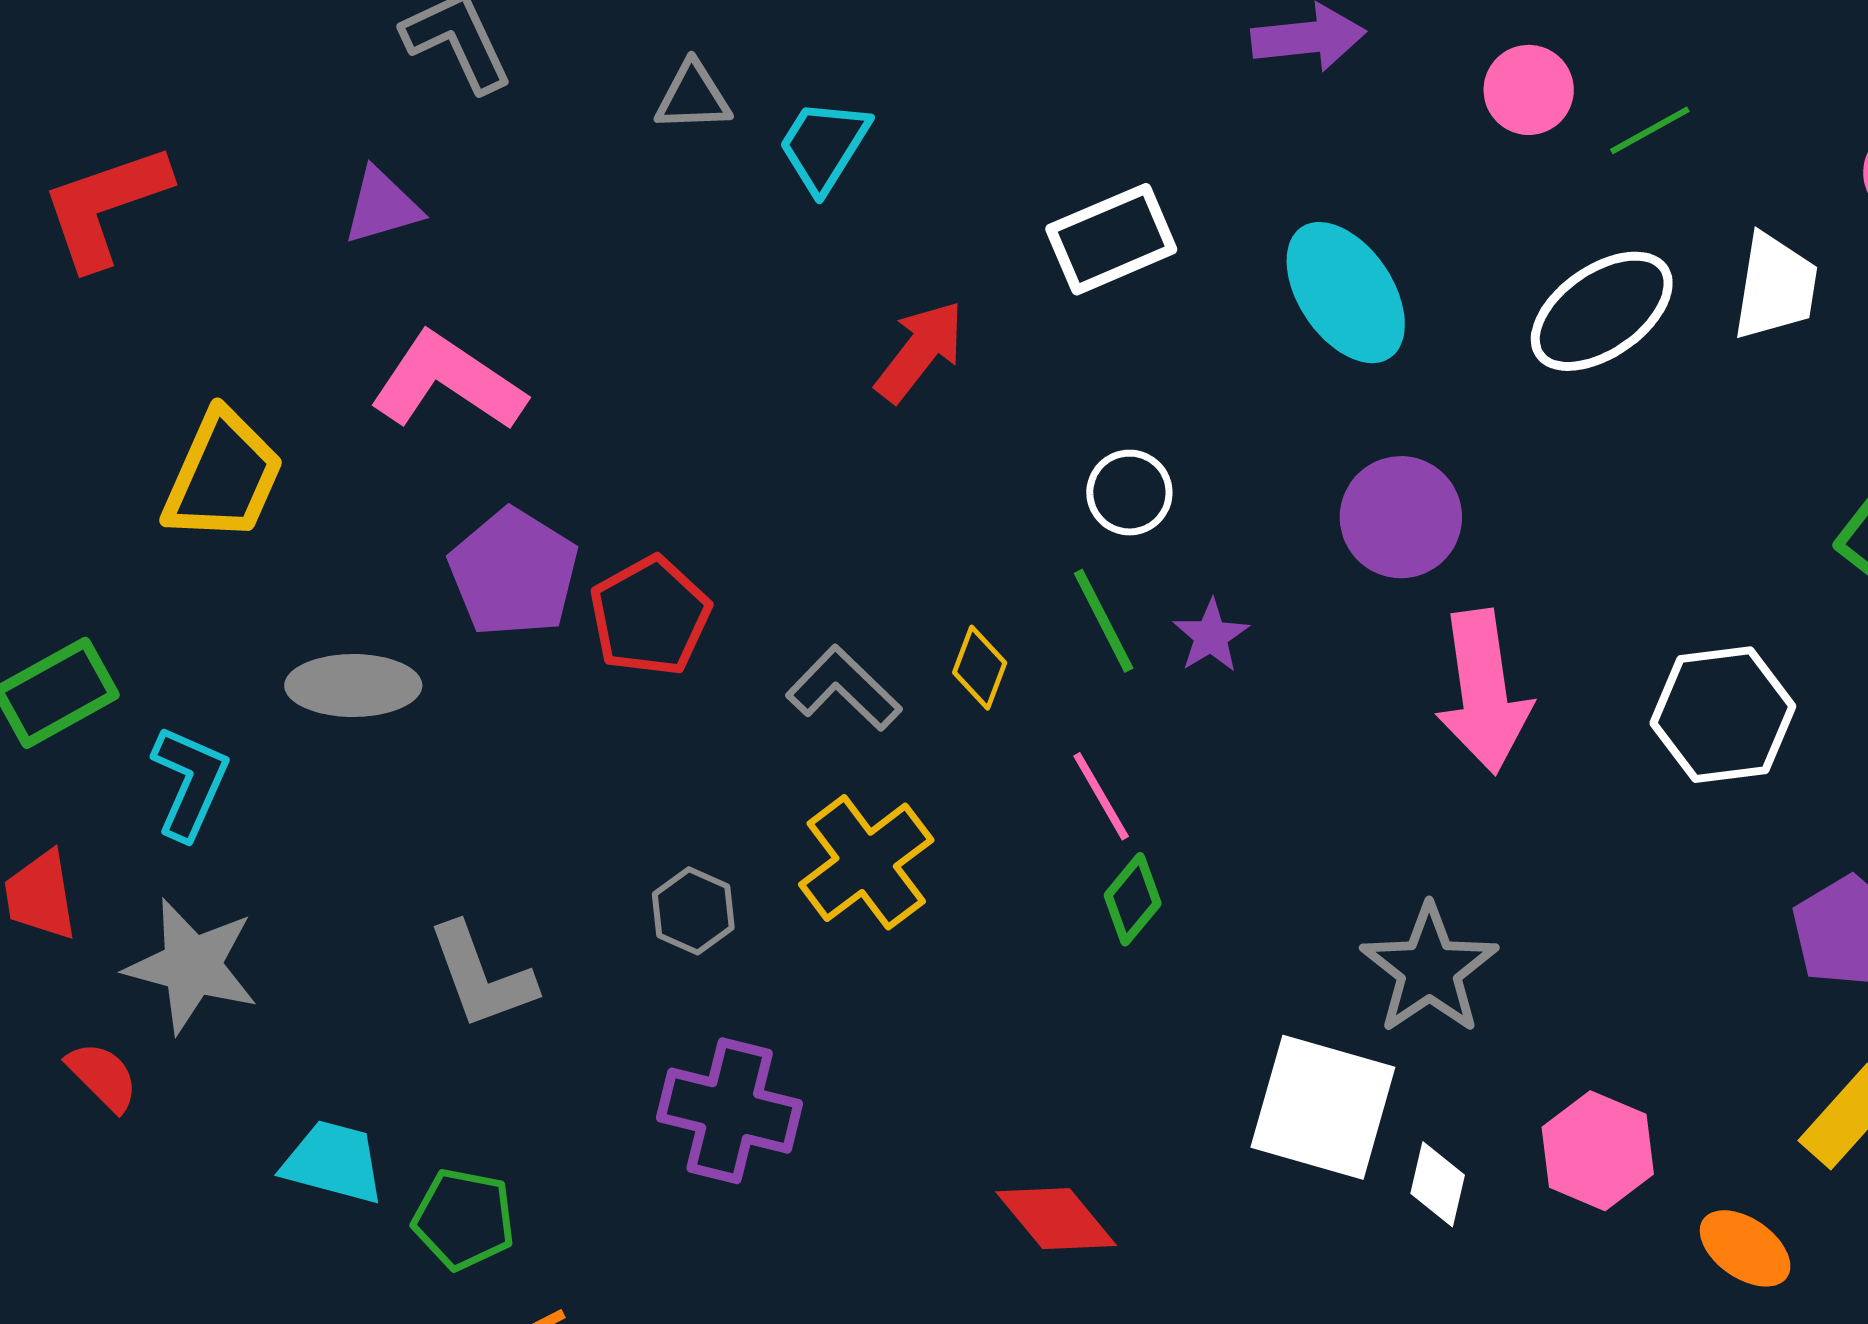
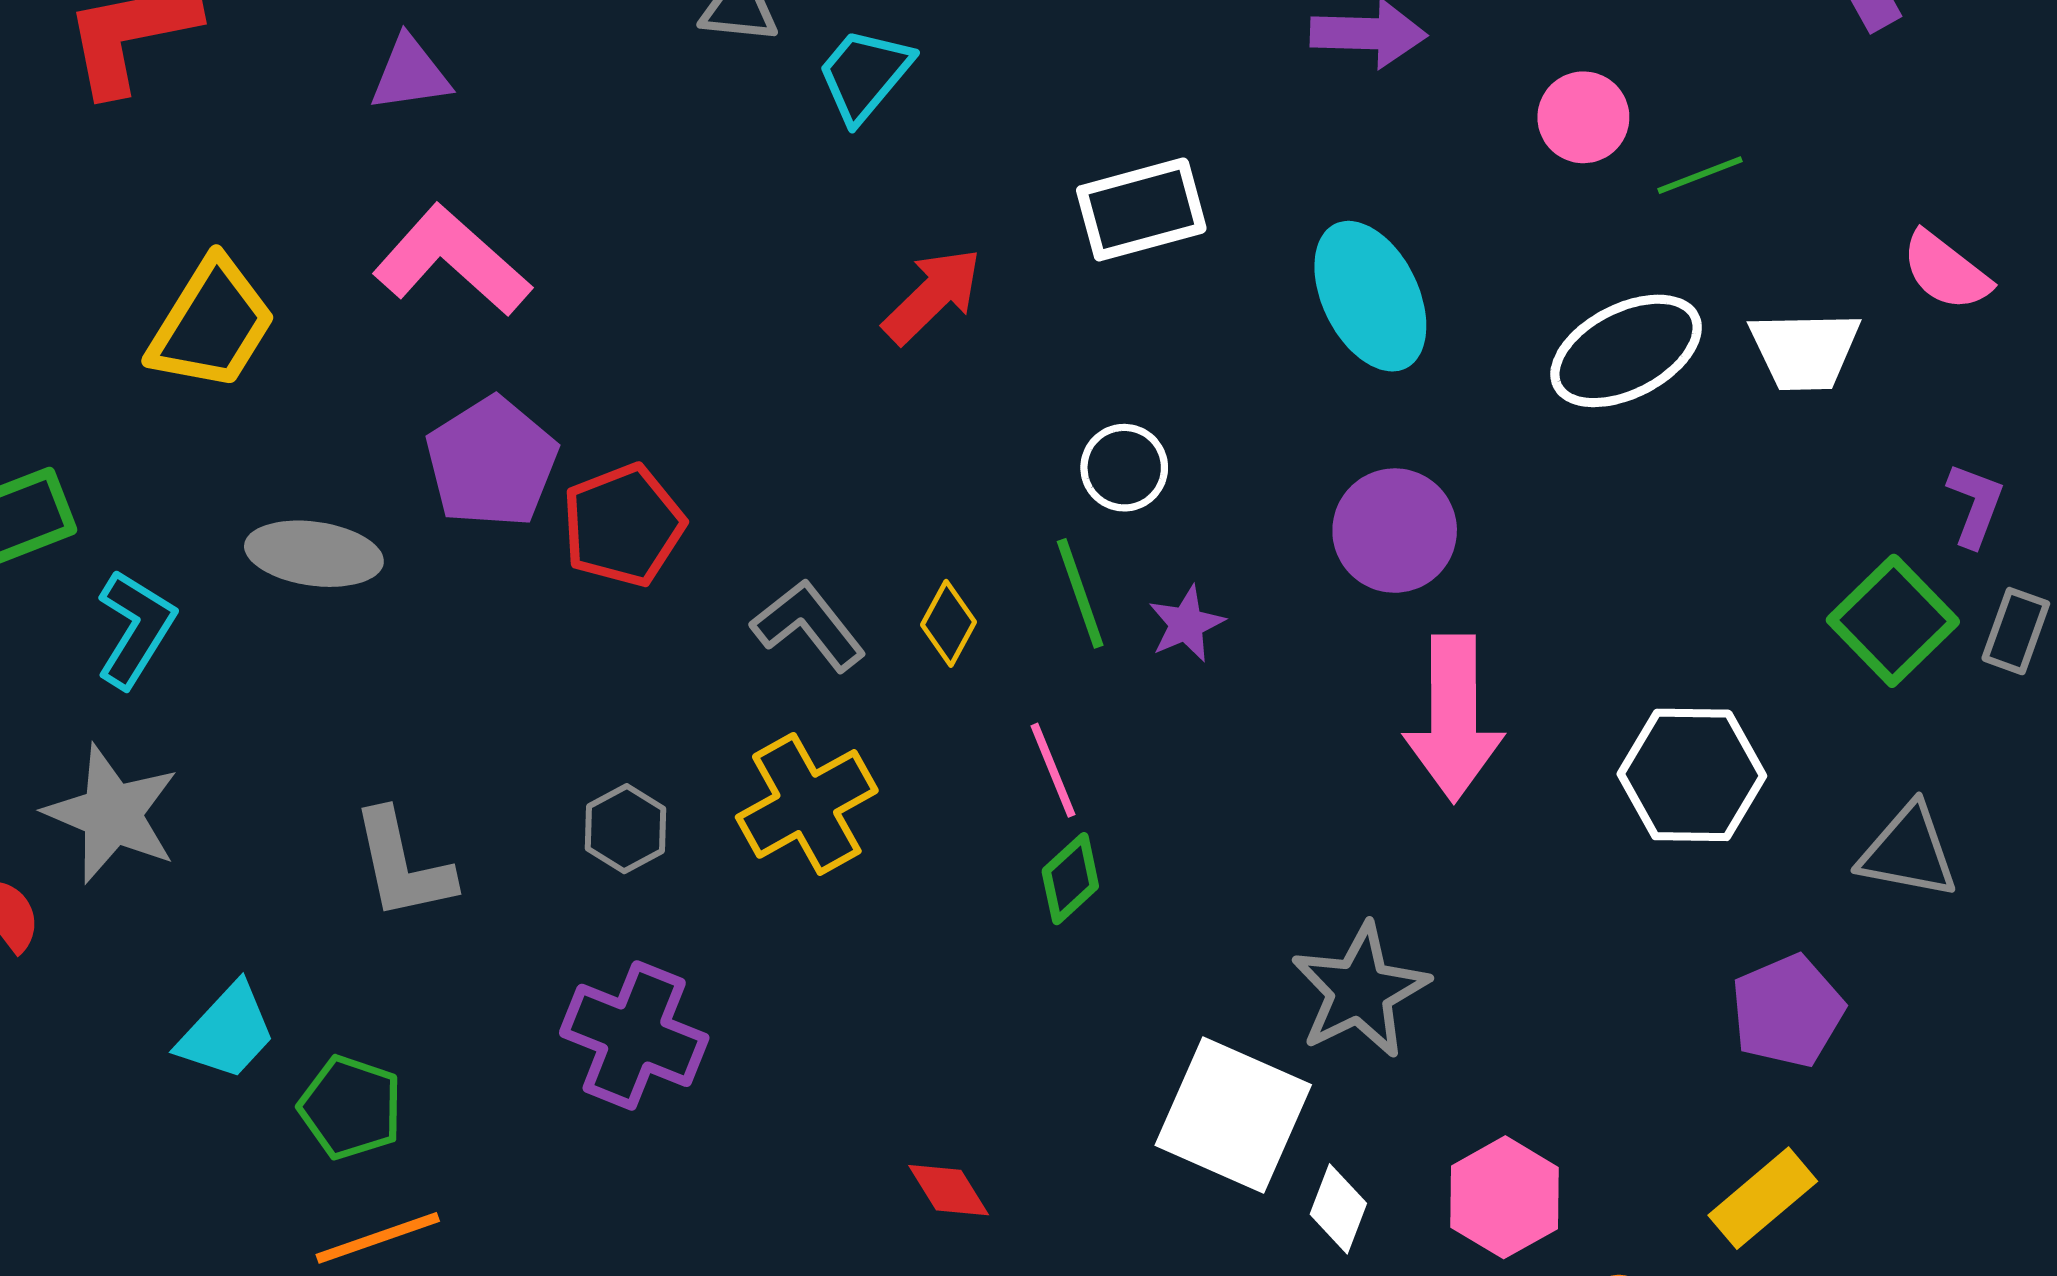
white trapezoid: (1775, 287) -> (1805, 351), turned 72
cyan trapezoid: (333, 1162) -> (227, 1032), turned 110
red diamond: (1056, 1219) -> (949, 1190), size x0.7

